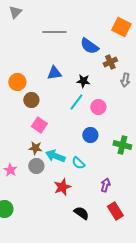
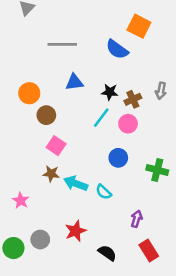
orange square: (121, 27) -> (139, 26), moved
gray line: (54, 32) -> (62, 44), moved
brown cross: (110, 62) -> (133, 99), moved
gray circle: (36, 166) -> (40, 240), moved
red star: (62, 187) -> (76, 231), moved

